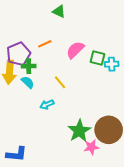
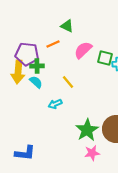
green triangle: (59, 11) -> (67, 26), moved
purple pentagon: (19, 54) -> (27, 54), turned 30
pink star: (91, 147) -> (92, 153), moved

